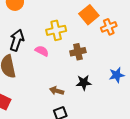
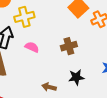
yellow cross: (56, 30) -> (24, 17), moved

